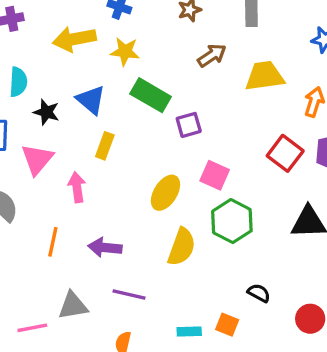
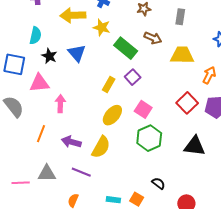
brown arrow: (212, 55) -> (153, 38), turned 48
green rectangle: (151, 95) -> (126, 48), moved
purple square: (189, 125) -> (133, 77), turned -35
yellow rectangle: (105, 146) -> (109, 85), moved
pink triangle: (37, 159) -> (39, 83), turned 35
yellow semicircle: (182, 247) -> (101, 147), moved

